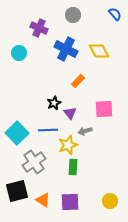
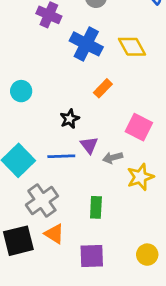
cyan circle: (19, 53) -> (21, 91), moved
pink square: (104, 109) -> (139, 127), turned 30
purple triangle: (70, 113) -> (89, 145), moved
yellow star: (68, 145) -> (140, 177), moved
orange triangle: (43, 200) -> (54, 234), moved

